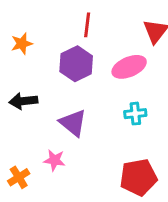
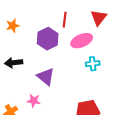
red line: (87, 25) -> (65, 20), moved
cyan cross: (135, 114) -> (93, 64), moved

